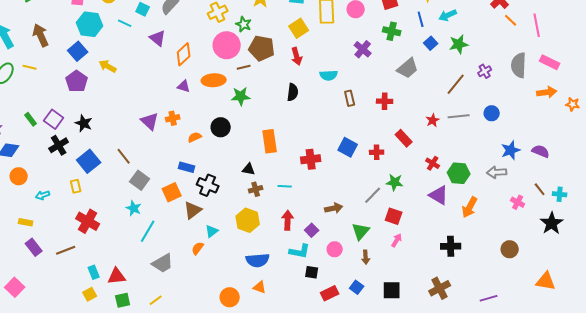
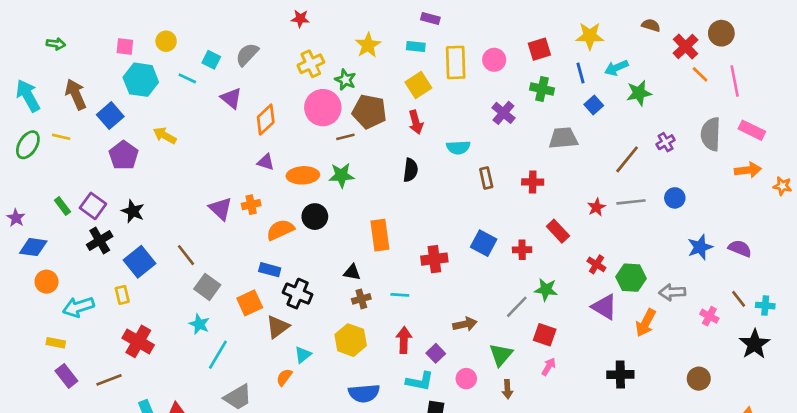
green star: (459, 44) -> (639, 93), moved
blue square: (78, 51) -> (110, 116), moved
gray trapezoid: (408, 68) -> (563, 138), turned -145
orange ellipse: (214, 80) -> (303, 175), moved
orange semicircle: (195, 137) -> (280, 230), size x1.5
gray arrow: (497, 172) -> (672, 292), moved
cyan arrow: (43, 195) -> (78, 307), size x1.6

